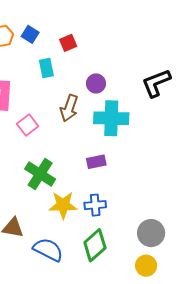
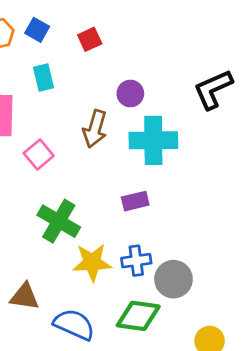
cyan rectangle: (46, 68) -> (44, 77), moved
gray circle: (151, 233) -> (173, 279), moved
green diamond: (95, 245) -> (138, 316), turned 52

